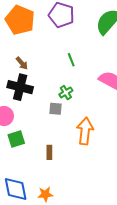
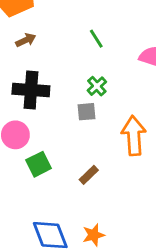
brown arrow: (22, 63) -> (26, 40), moved, turned -64
brown rectangle: (49, 152) -> (89, 175), turned 56

